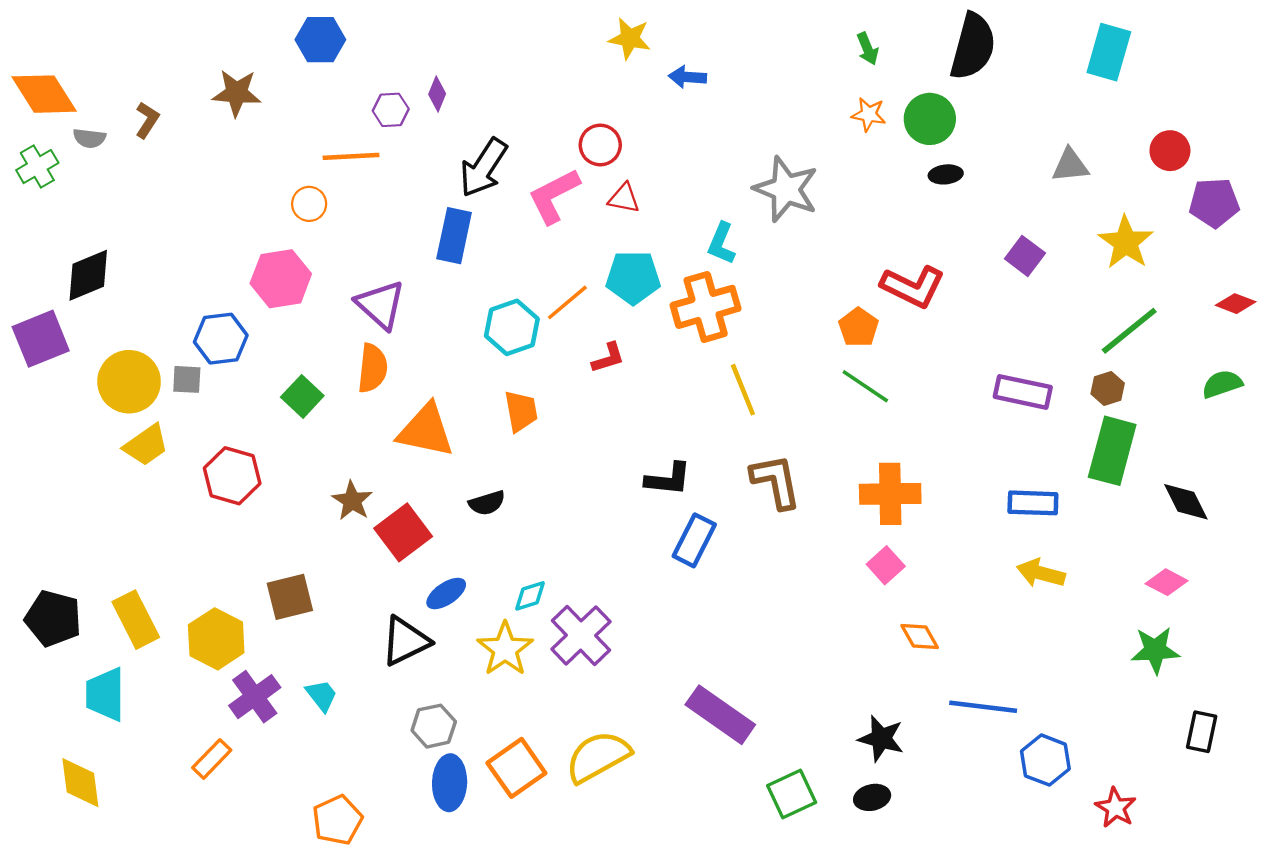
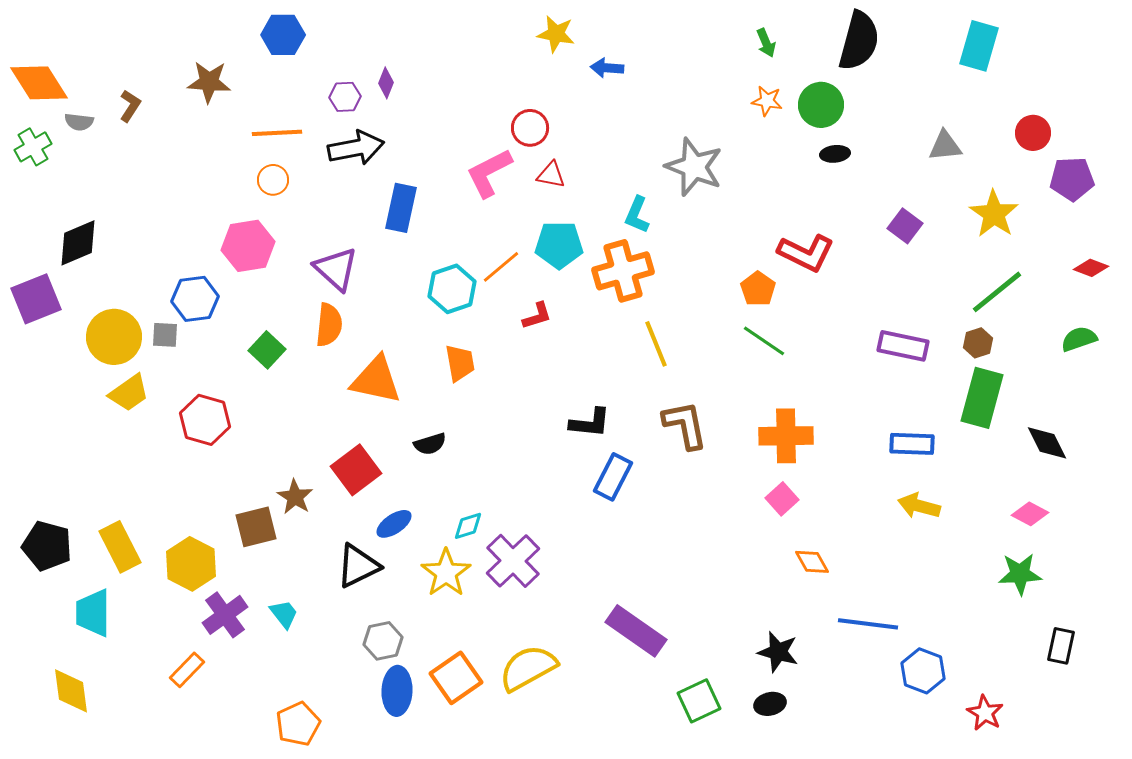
orange line: (351, 156) -> (277, 133), moved
black arrow: (484, 168) -> (356, 148), moved, turned -134
brown star: (352, 501) -> (295, 497), moved

